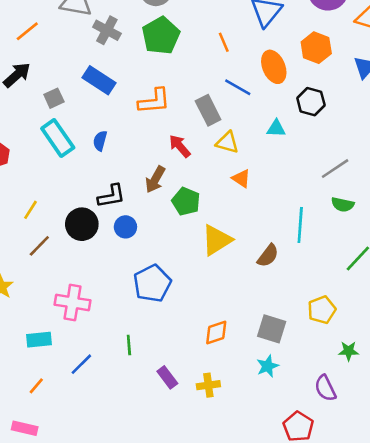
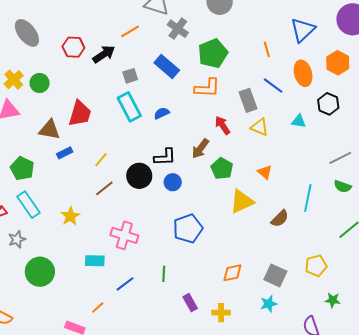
orange line: (27, 31) -> (130, 31), moved
green pentagon: (161, 36) -> (213, 53), moved
blue semicircle: (100, 141) -> (162, 113), turned 42
orange triangle: (241, 178) -> (265, 172), moved
orange line: (36, 386) -> (98, 308), moved

